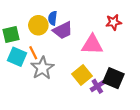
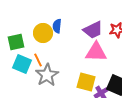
purple trapezoid: (63, 30) -> (93, 30), moved
yellow square: (82, 75) -> (86, 82), turned -36

